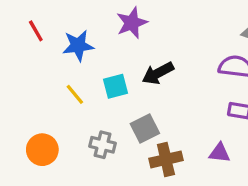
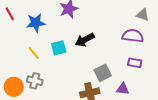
gray square: (145, 129) -> (103, 73), moved
gray cross: (102, 145) -> (35, 81), moved

